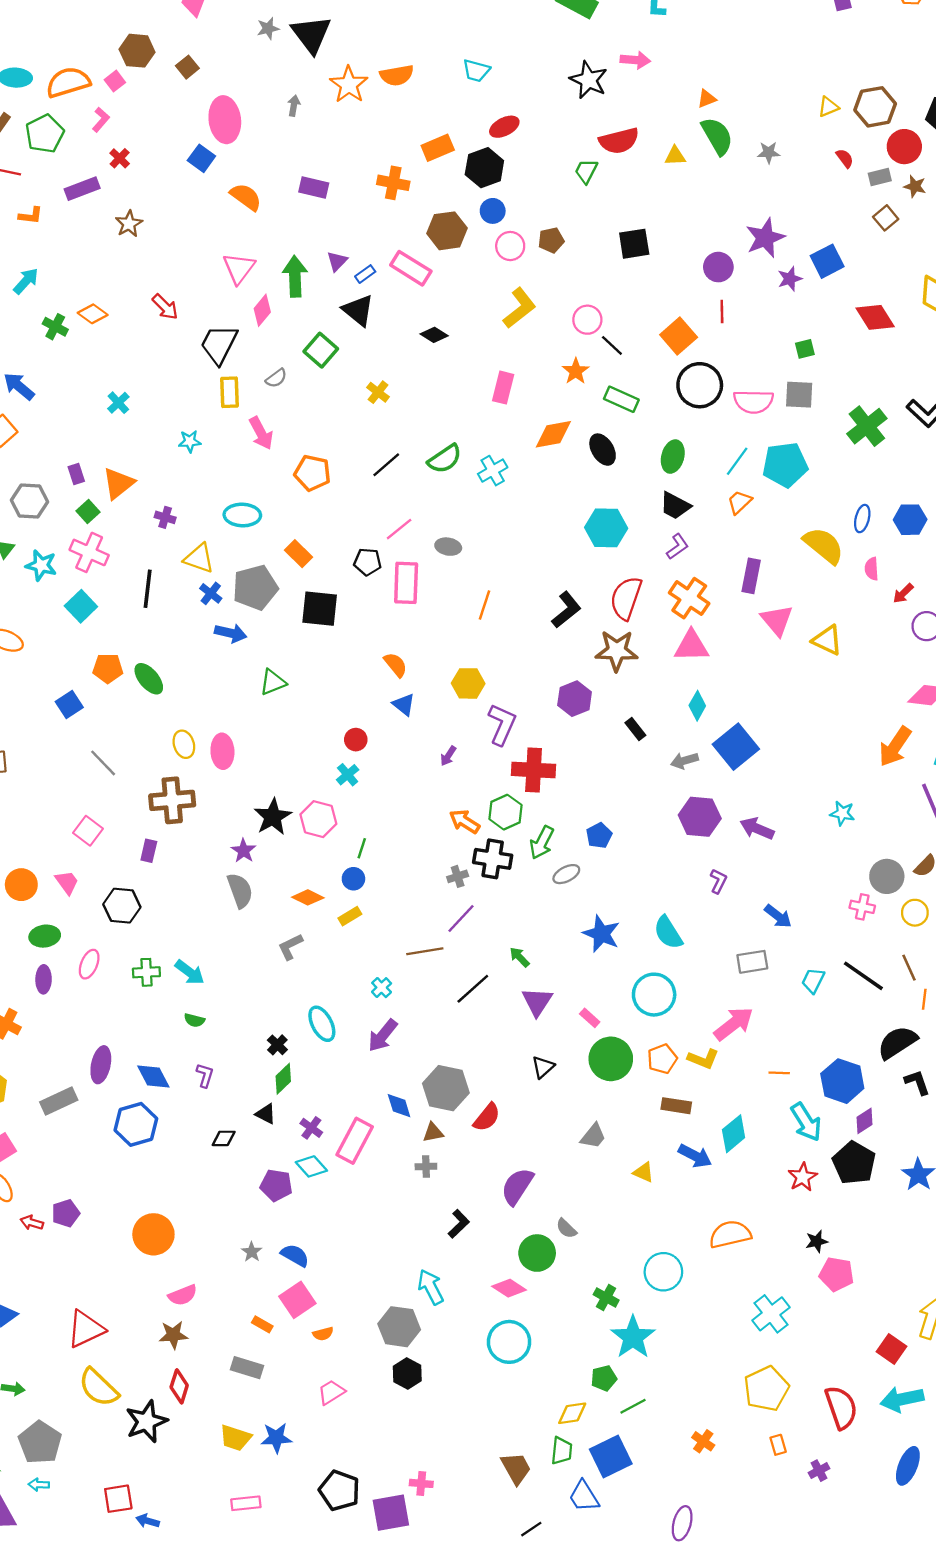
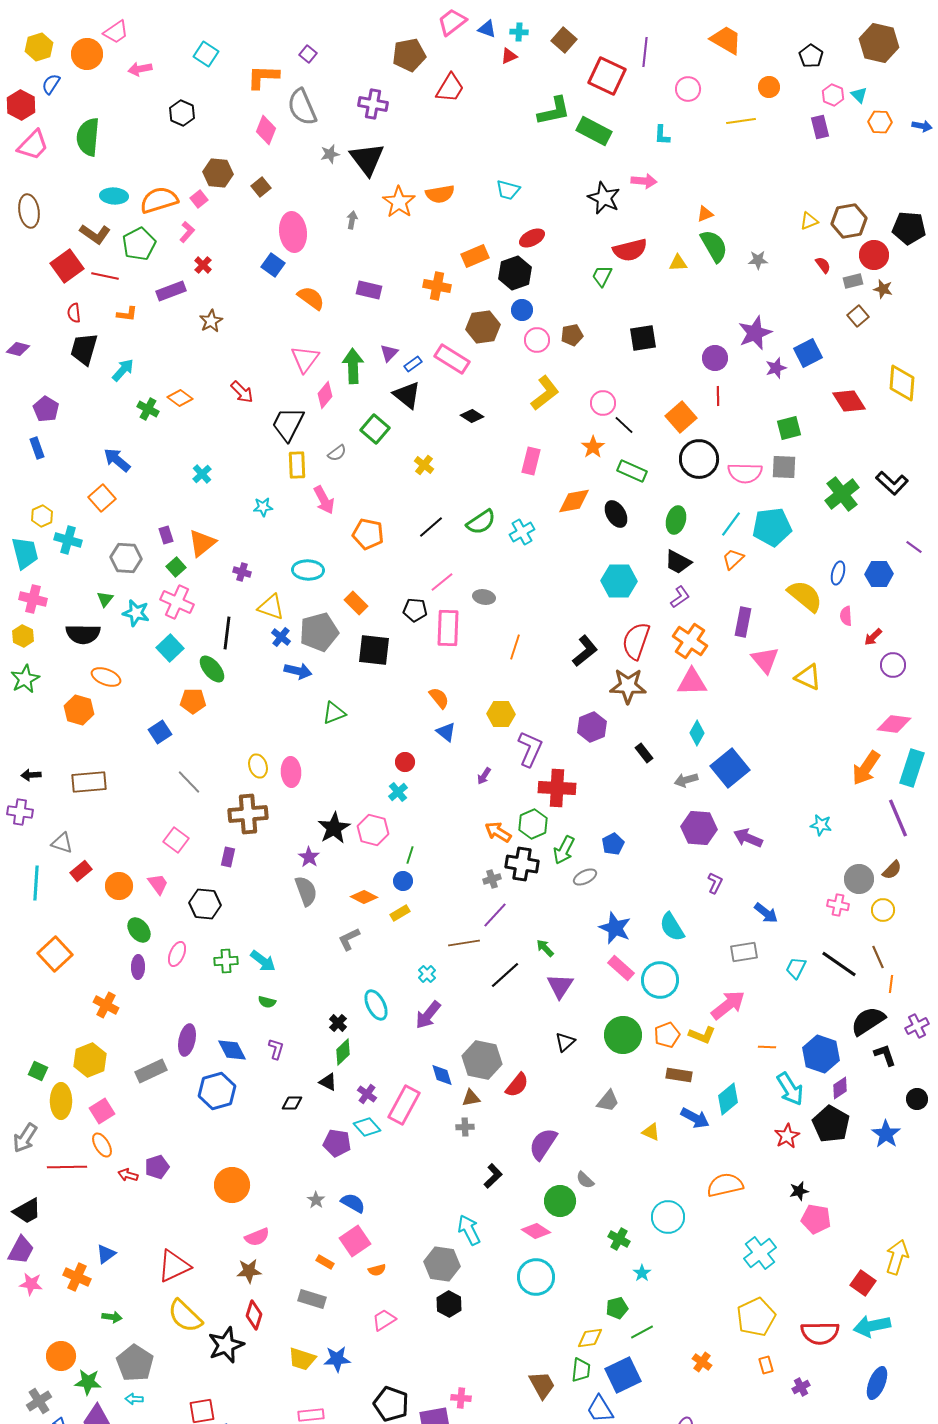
green square: (805, 349) -> (789, 428), size x1.4
green ellipse: (149, 679) -> (212, 669), moved
green ellipse: (45, 936) -> (139, 930), turned 60
pink rectangle: (590, 1018) -> (621, 968), moved, size x1.5
cyan star: (633, 1337) -> (642, 1273), size x0.5
red semicircle: (841, 1407) -> (820, 1333), turned 108

